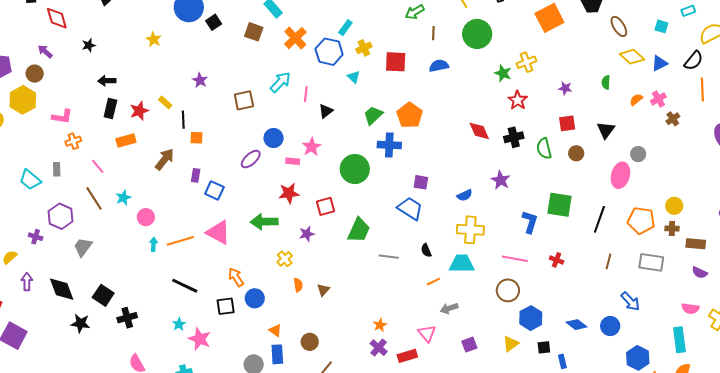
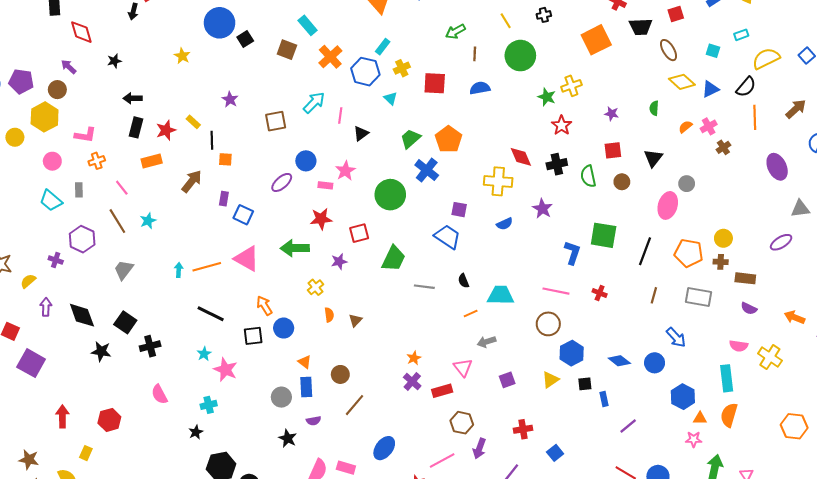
blue cross: (389, 145) -> (427, 170), turned 35
pink circle: (146, 217) -> (52, 161), moved
yellow cross: (470, 230) -> (498, 181), moved
gray trapezoid: (83, 247) -> (124, 270), moved

